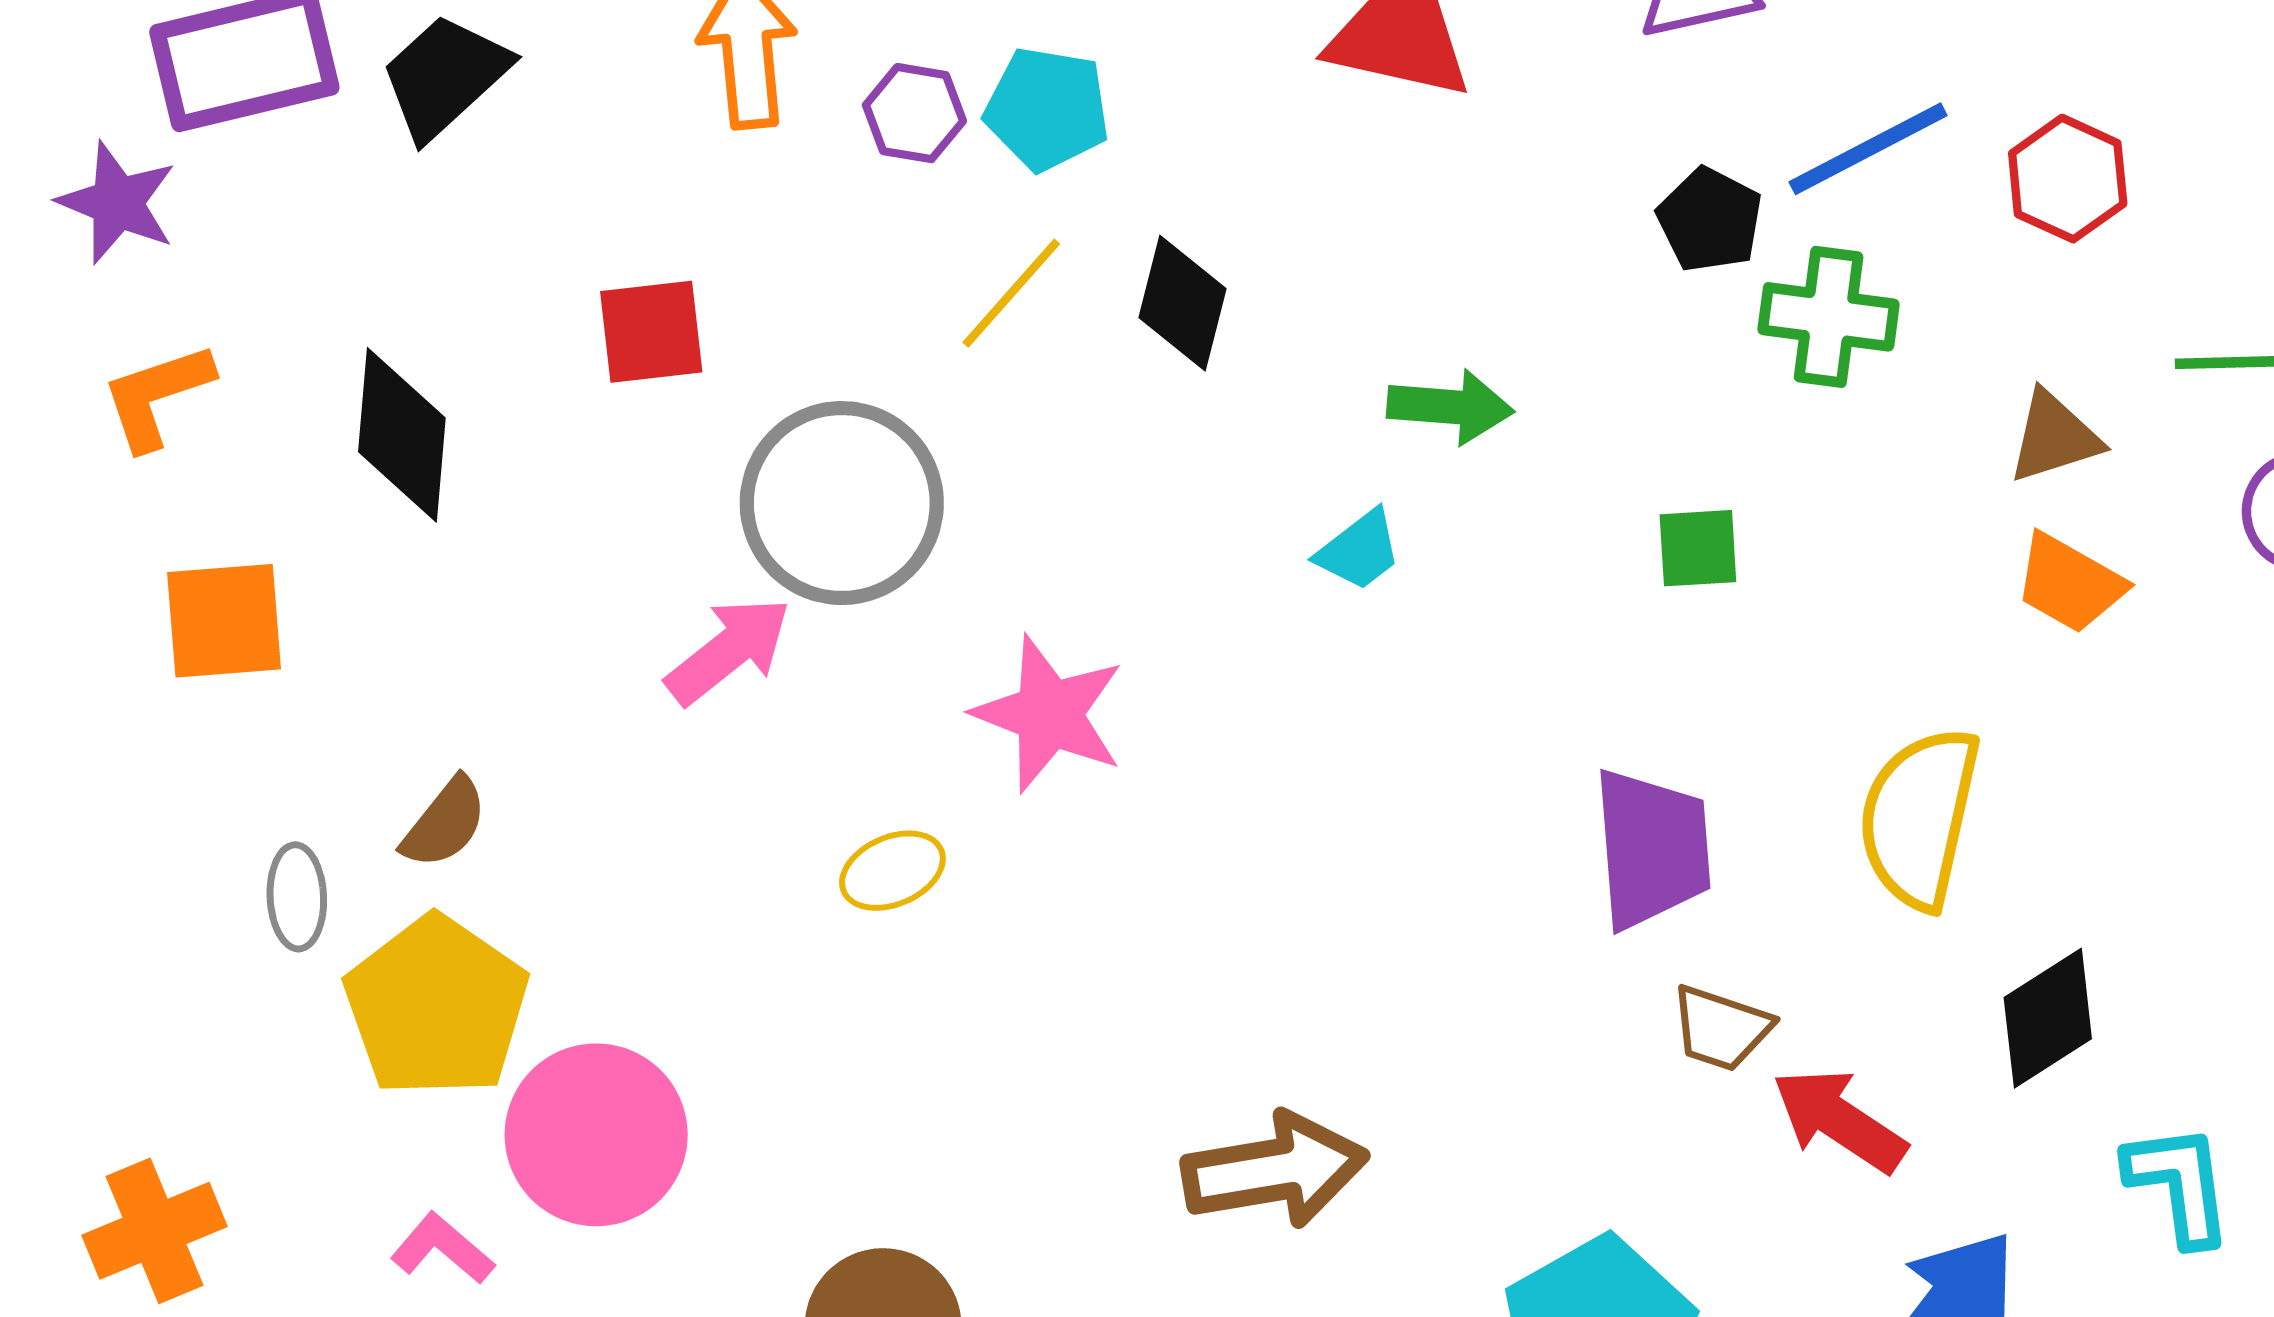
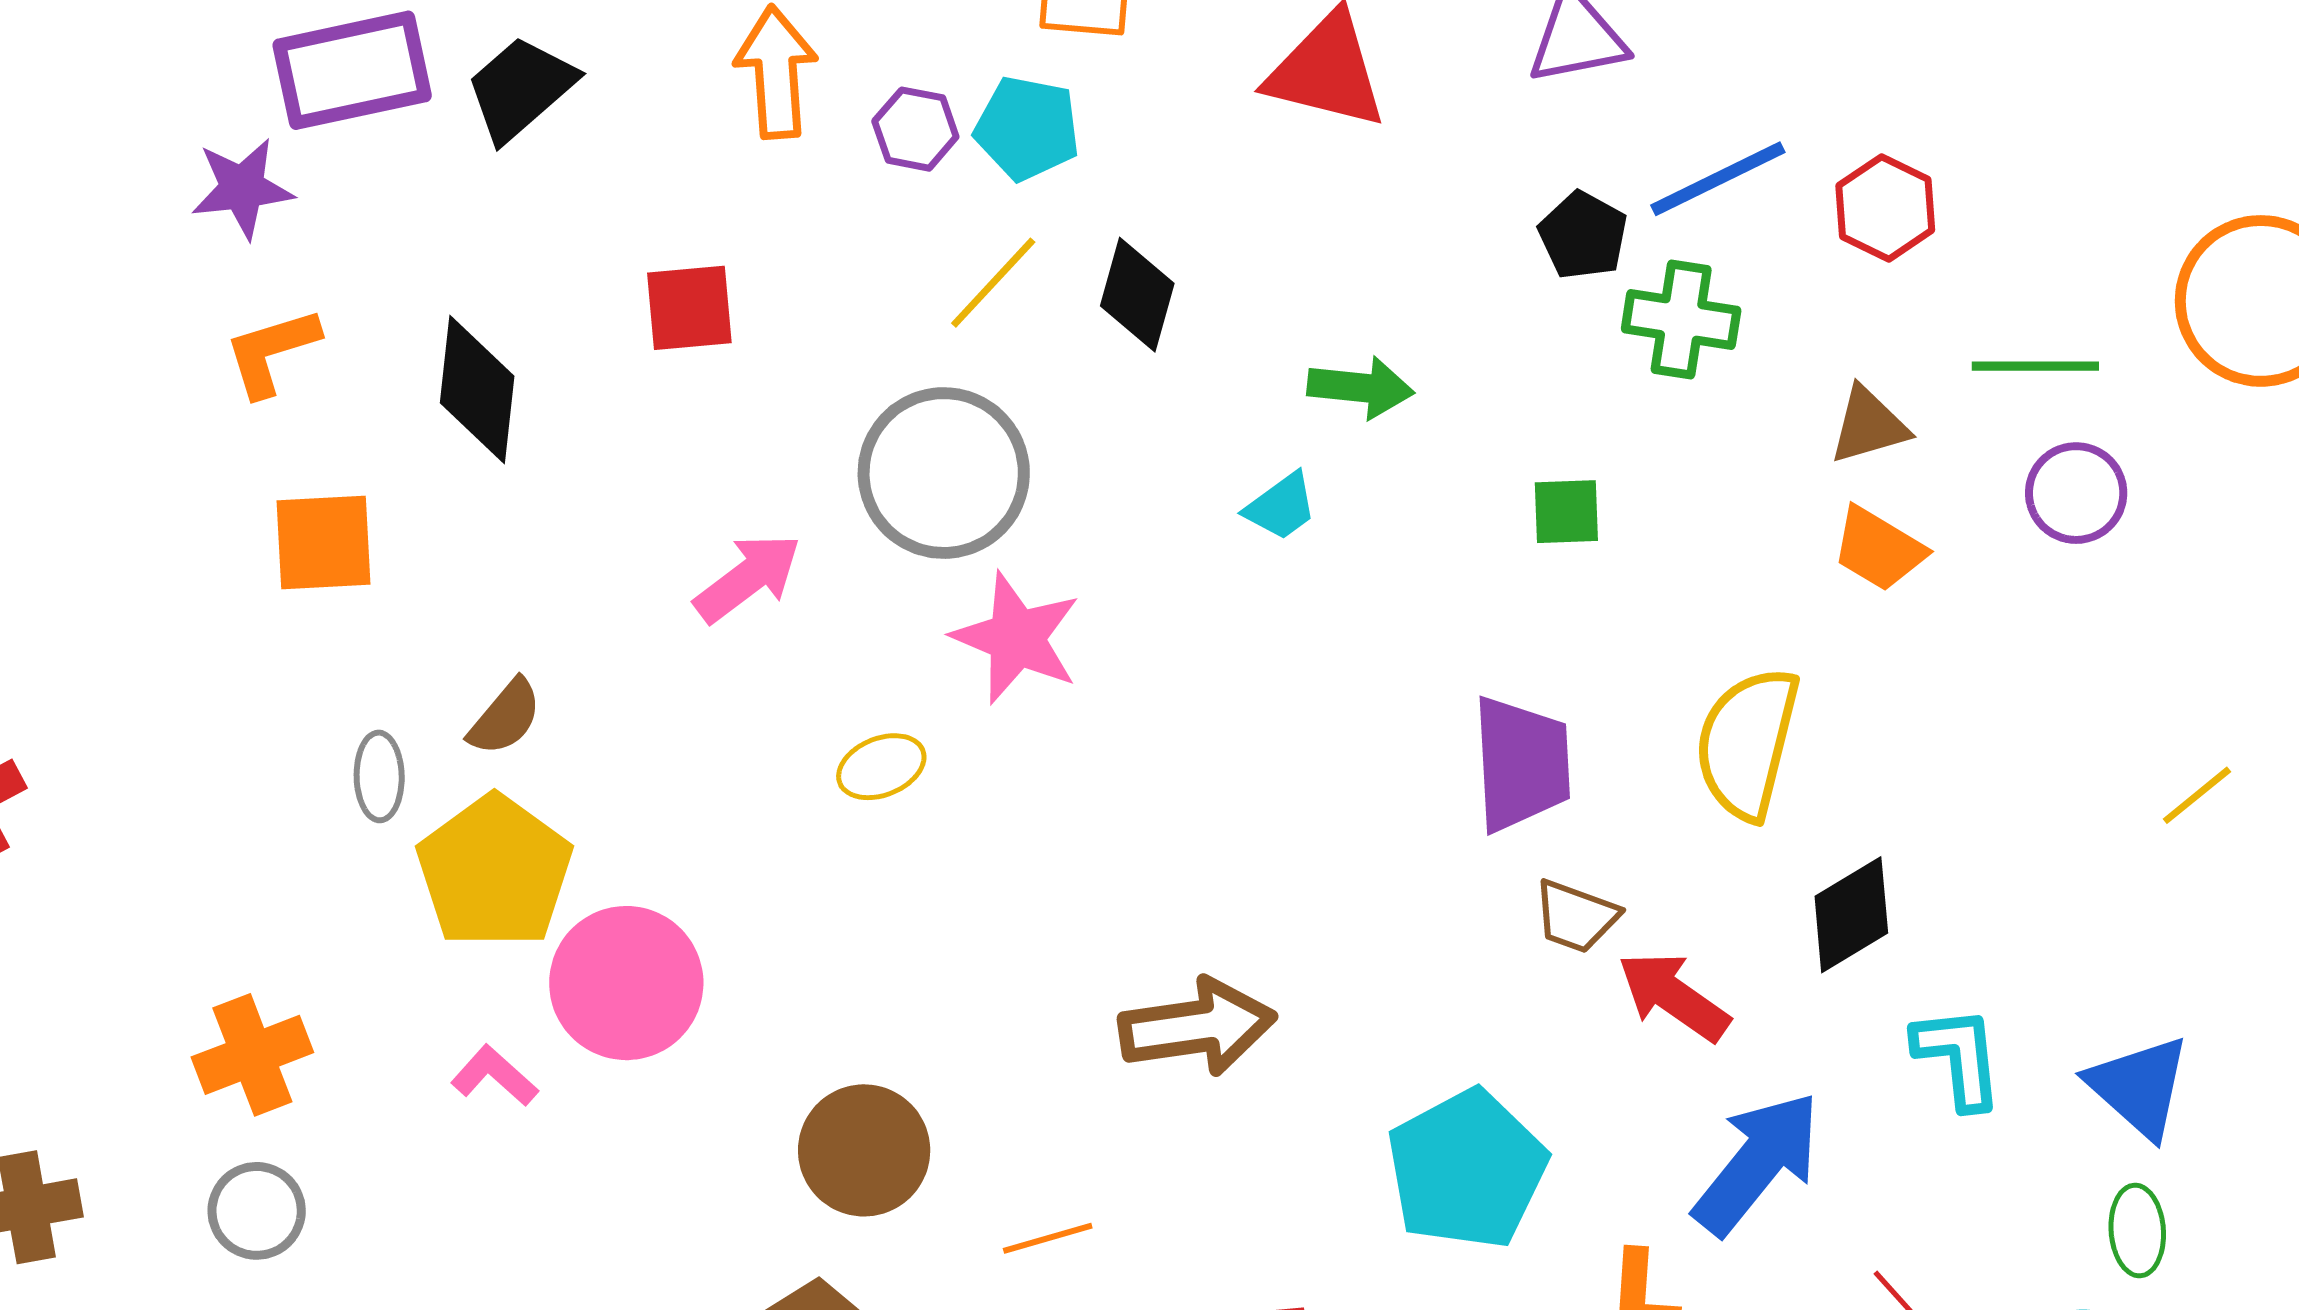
purple star: (117, 203) -> (242, 188), turned -30
gray circle: (842, 503) -> (944, 473), moved

